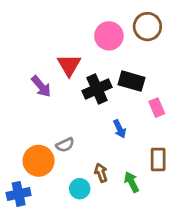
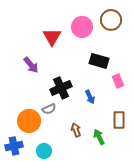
red triangle: (69, 65) -> (52, 37), moved
black cross: (97, 89) -> (61, 88), moved
cyan circle: (80, 189) -> (44, 151), moved

